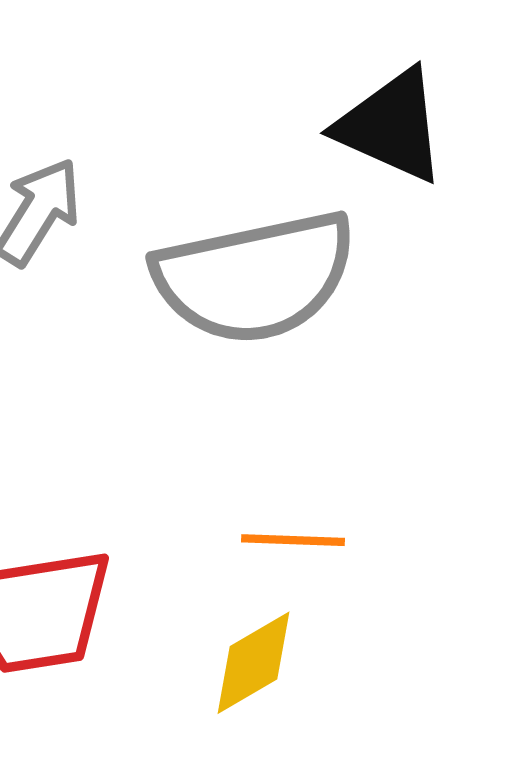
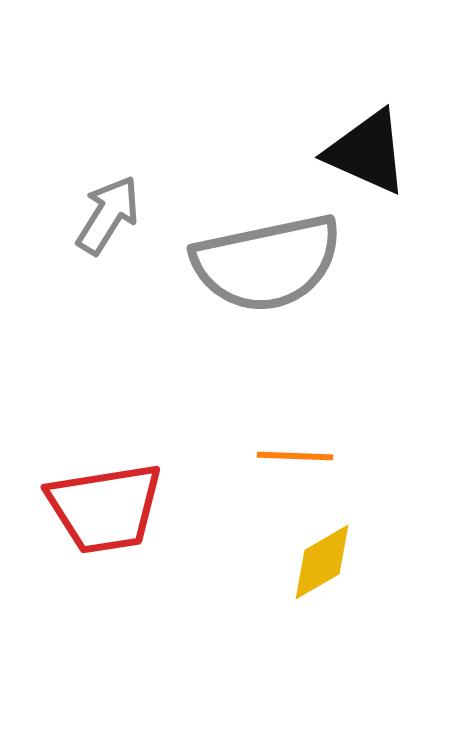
yellow diamond: (253, 663) -> (322, 562), moved

